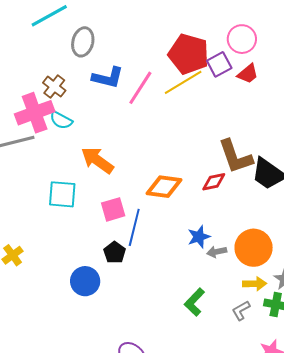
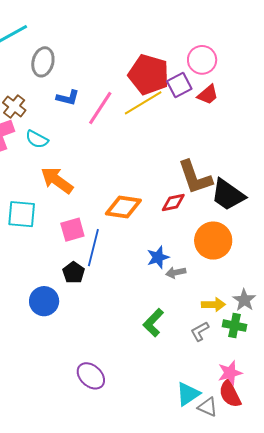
blue L-shape: (108, 78) -> (68, 98), size x0.7
cyan semicircle: (61, 120) -> (37, 139), moved
orange circle: (254, 248) -> (213, 241), moved

